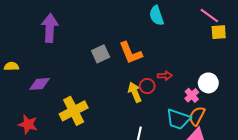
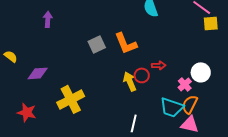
purple arrow: (50, 28) -> (48, 19), size x0.6
yellow semicircle: (11, 66) -> (11, 56), turned 40

